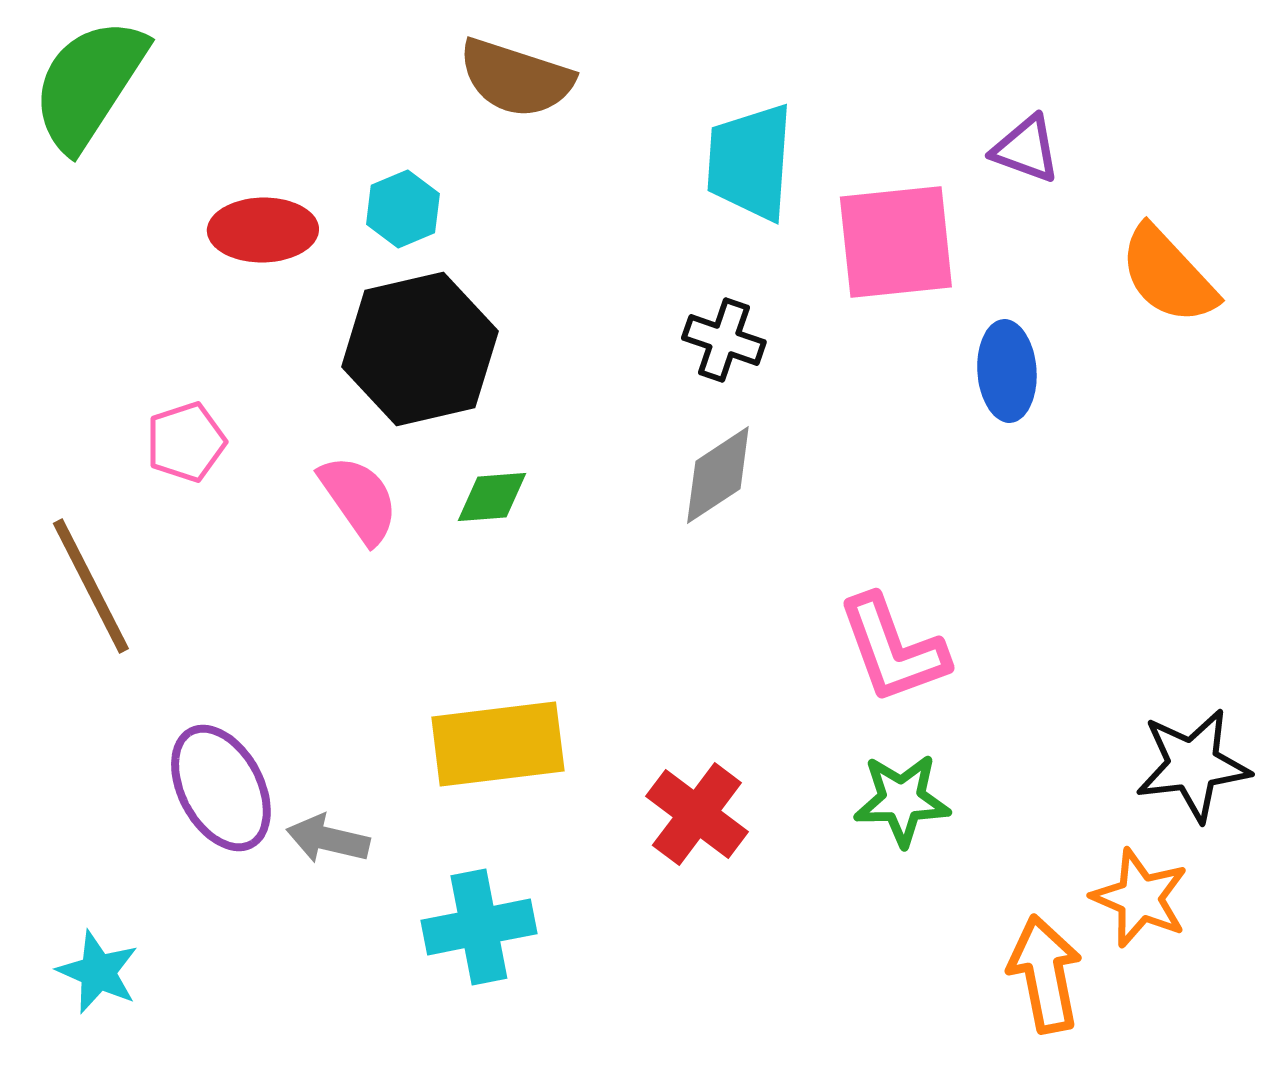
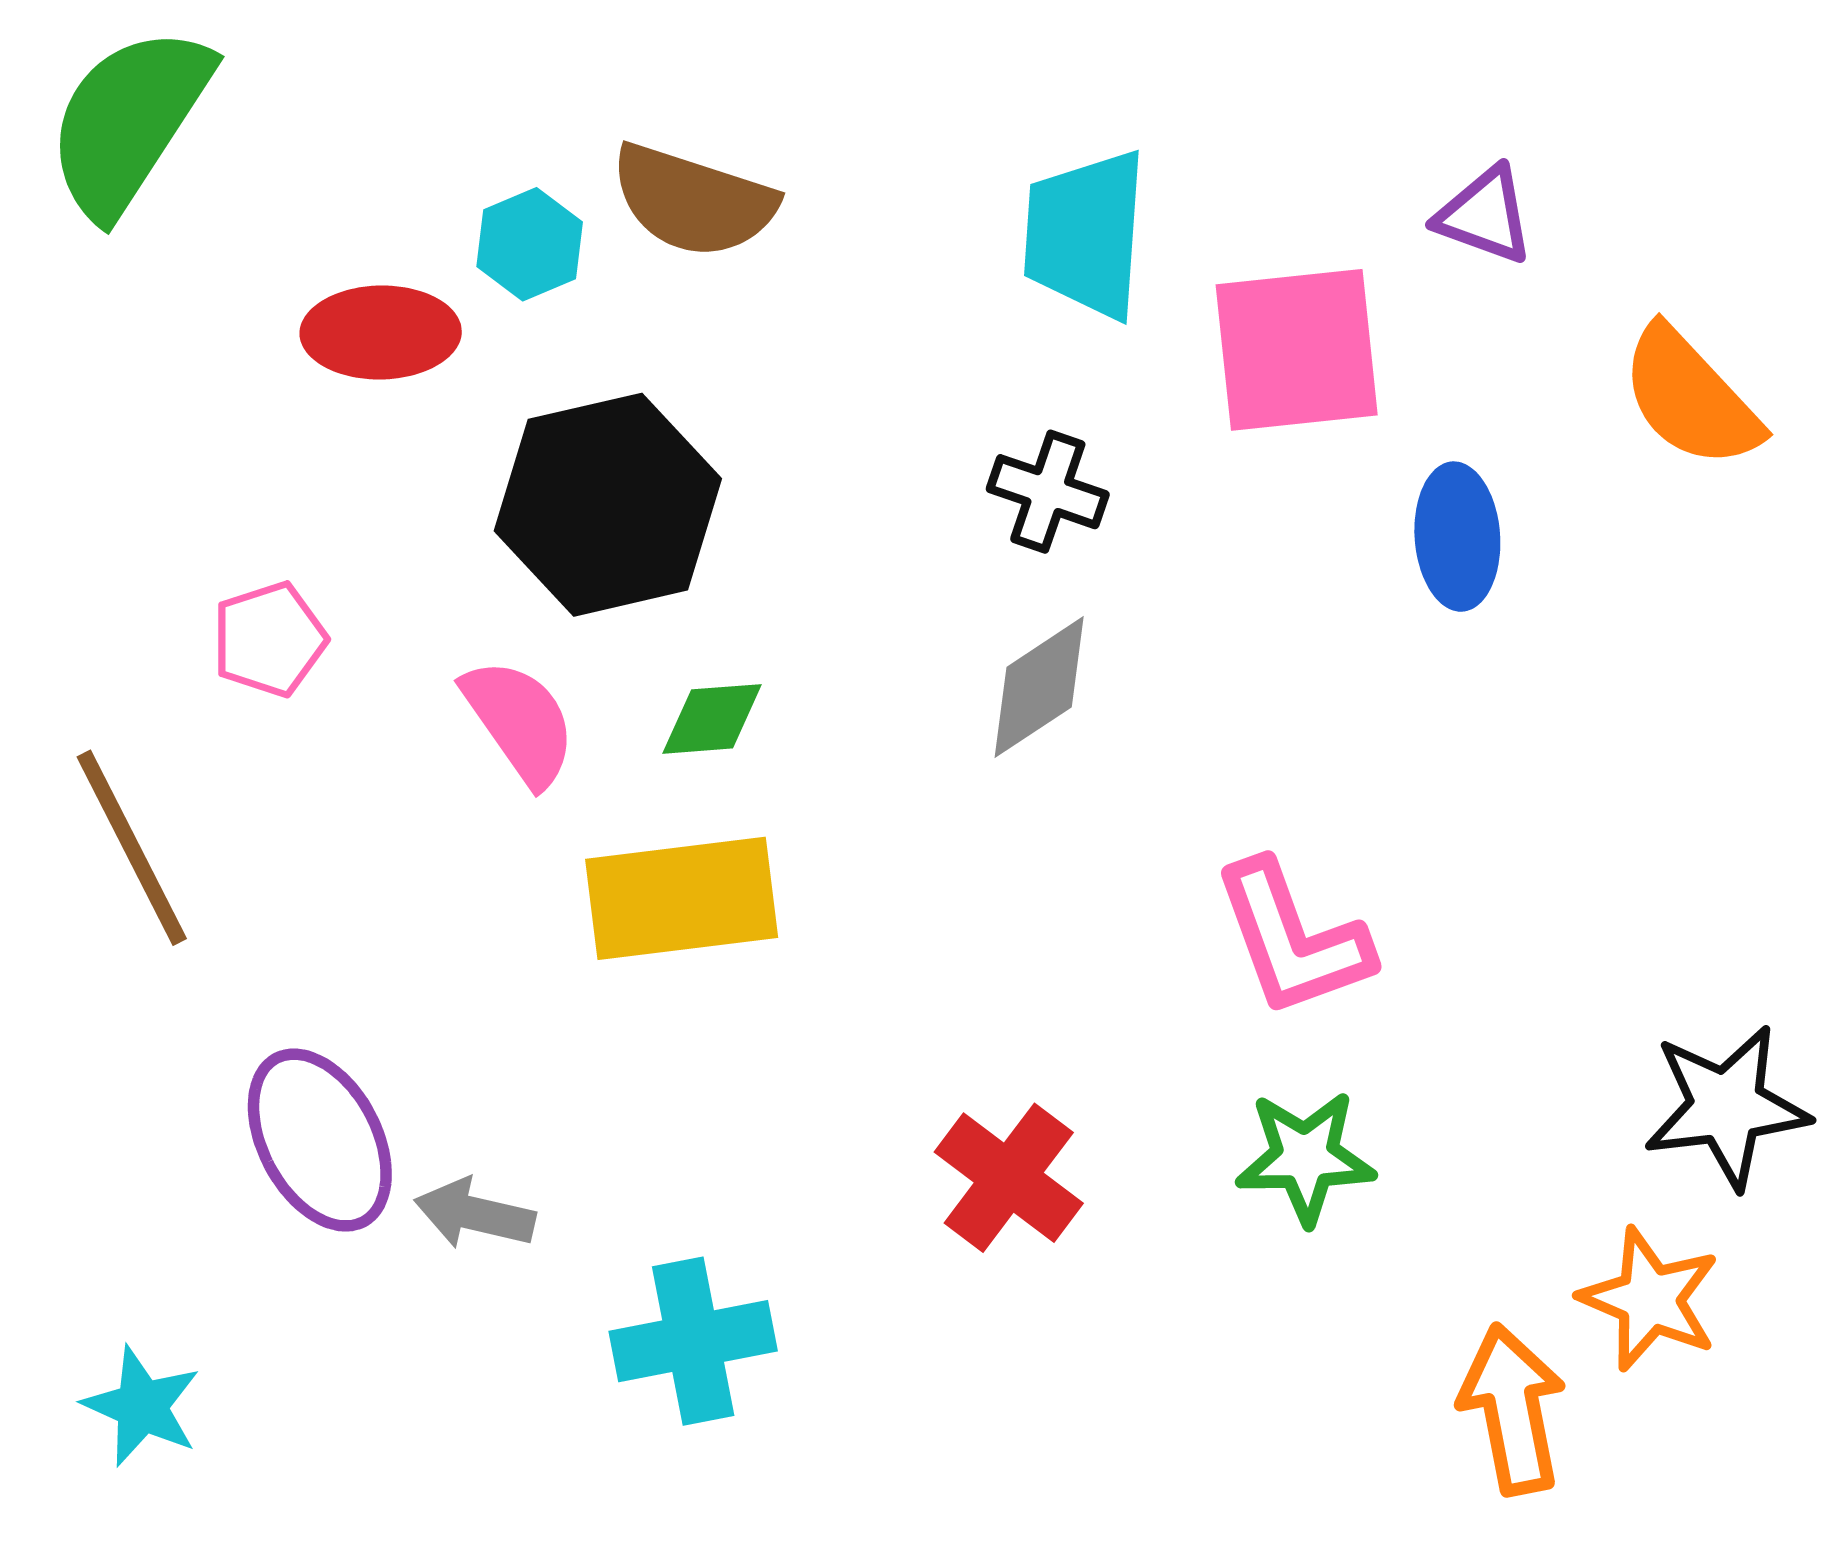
brown semicircle: (516, 78) -> (693, 201), moved
cyan hexagon: (403, 209) -> (530, 244), moved
yellow rectangle: (498, 744) -> (682, 898), moved

